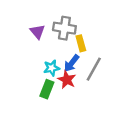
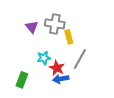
blue arrow: (71, 63) -> (61, 79), moved, turned 42
green rectangle: (47, 89) -> (22, 80), moved

